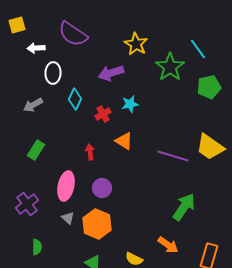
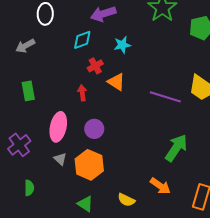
cyan diamond: (75, 99) -> (82, 40), moved, turned 45
red cross: (103, 114) -> (95, 66), moved
green rectangle: (36, 150) -> (28, 91), turned -42

